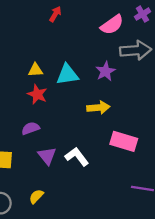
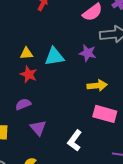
purple star: (105, 71) -> (88, 53), turned -30
yellow arrow: (98, 108) -> (97, 86), moved
white L-shape: (77, 157) -> (75, 141), moved, turned -105

